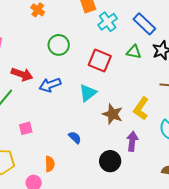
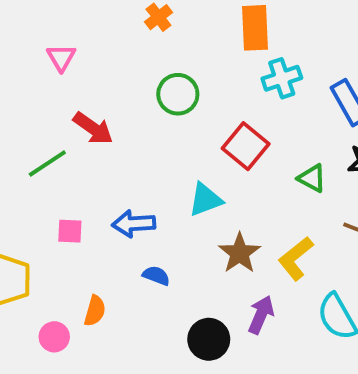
green triangle: (134, 52) -> (312, 178), moved
blue arrow: (50, 85) -> (134, 224), moved
blue semicircle: (75, 138) -> (156, 276), turned -40

